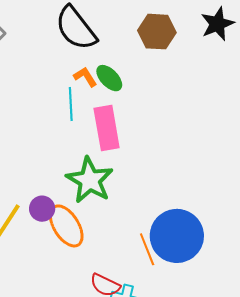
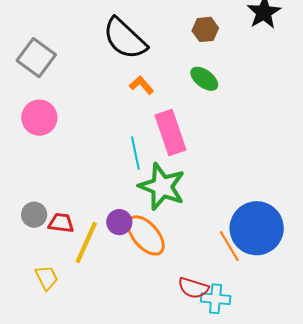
brown hexagon: (157, 32) -> (205, 29), size x0.7
green ellipse: (109, 78) -> (204, 79), moved
cyan line: (71, 104) -> (135, 153), moved

